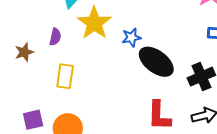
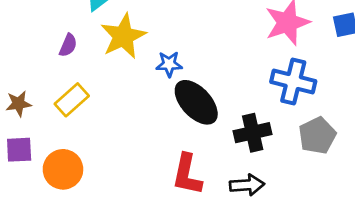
brown star: (24, 52) -> (19, 104), moved
yellow rectangle: (65, 76) -> (72, 100), turned 30

